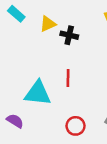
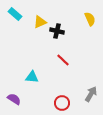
red line: (68, 78) -> (63, 60), moved, turned -48
cyan triangle: (38, 93) -> (32, 77), size x0.6

